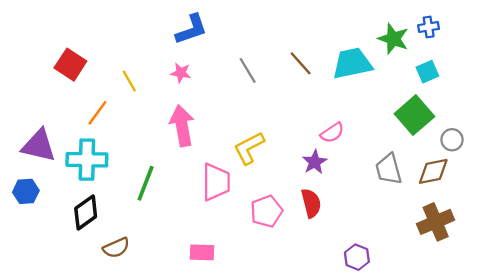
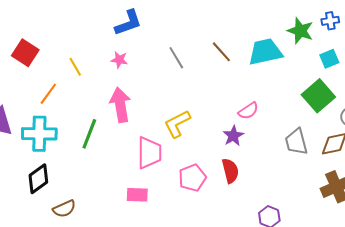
green line: (146, 183) -> (89, 134), moved
pink rectangle: (202, 252) -> (137, 195), moved

